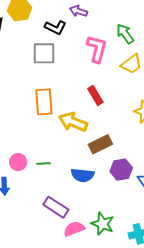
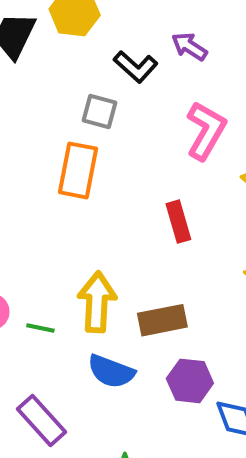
gray square: (44, 53) -> (99, 112), size x0.7
orange rectangle: (44, 102) -> (78, 170), moved
yellow arrow: (73, 122) -> (97, 302), moved, turned 56

